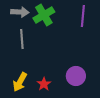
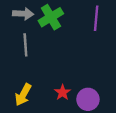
purple circle: (76, 76) -> (88, 99), moved
red star: (44, 84) -> (62, 92), moved

